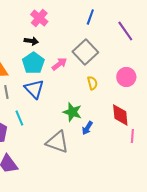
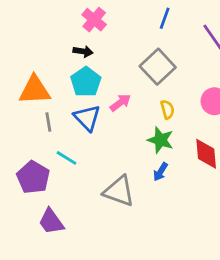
pink arrow: (59, 64) -> (120, 103), moved
green star: (72, 112) -> (160, 140), moved
cyan line: (19, 118) -> (66, 158), turned -35

